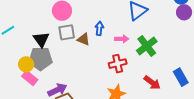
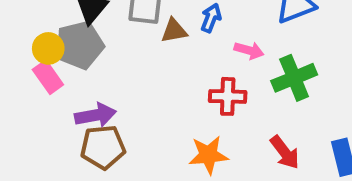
brown triangle: (84, 39) -> (174, 31), turned -48
gray pentagon: (41, 59) -> (80, 45), turned -30

